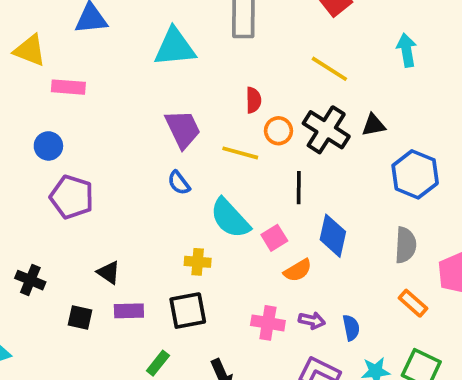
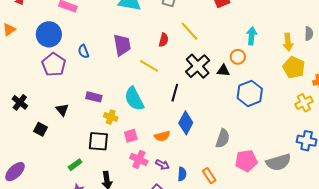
yellow line: (329, 69) -> (189, 31), moved
orange circle: (278, 131) -> (238, 57), moved
blue circle: (48, 146) -> (49, 34), size x1.6
blue hexagon: (415, 174) -> (250, 93), moved
blue semicircle: (179, 183) -> (83, 51), moved
pink square: (274, 238) -> (131, 136), moved
orange rectangle: (413, 303) -> (209, 176), moved
purple rectangle: (129, 311) -> (94, 97), moved

